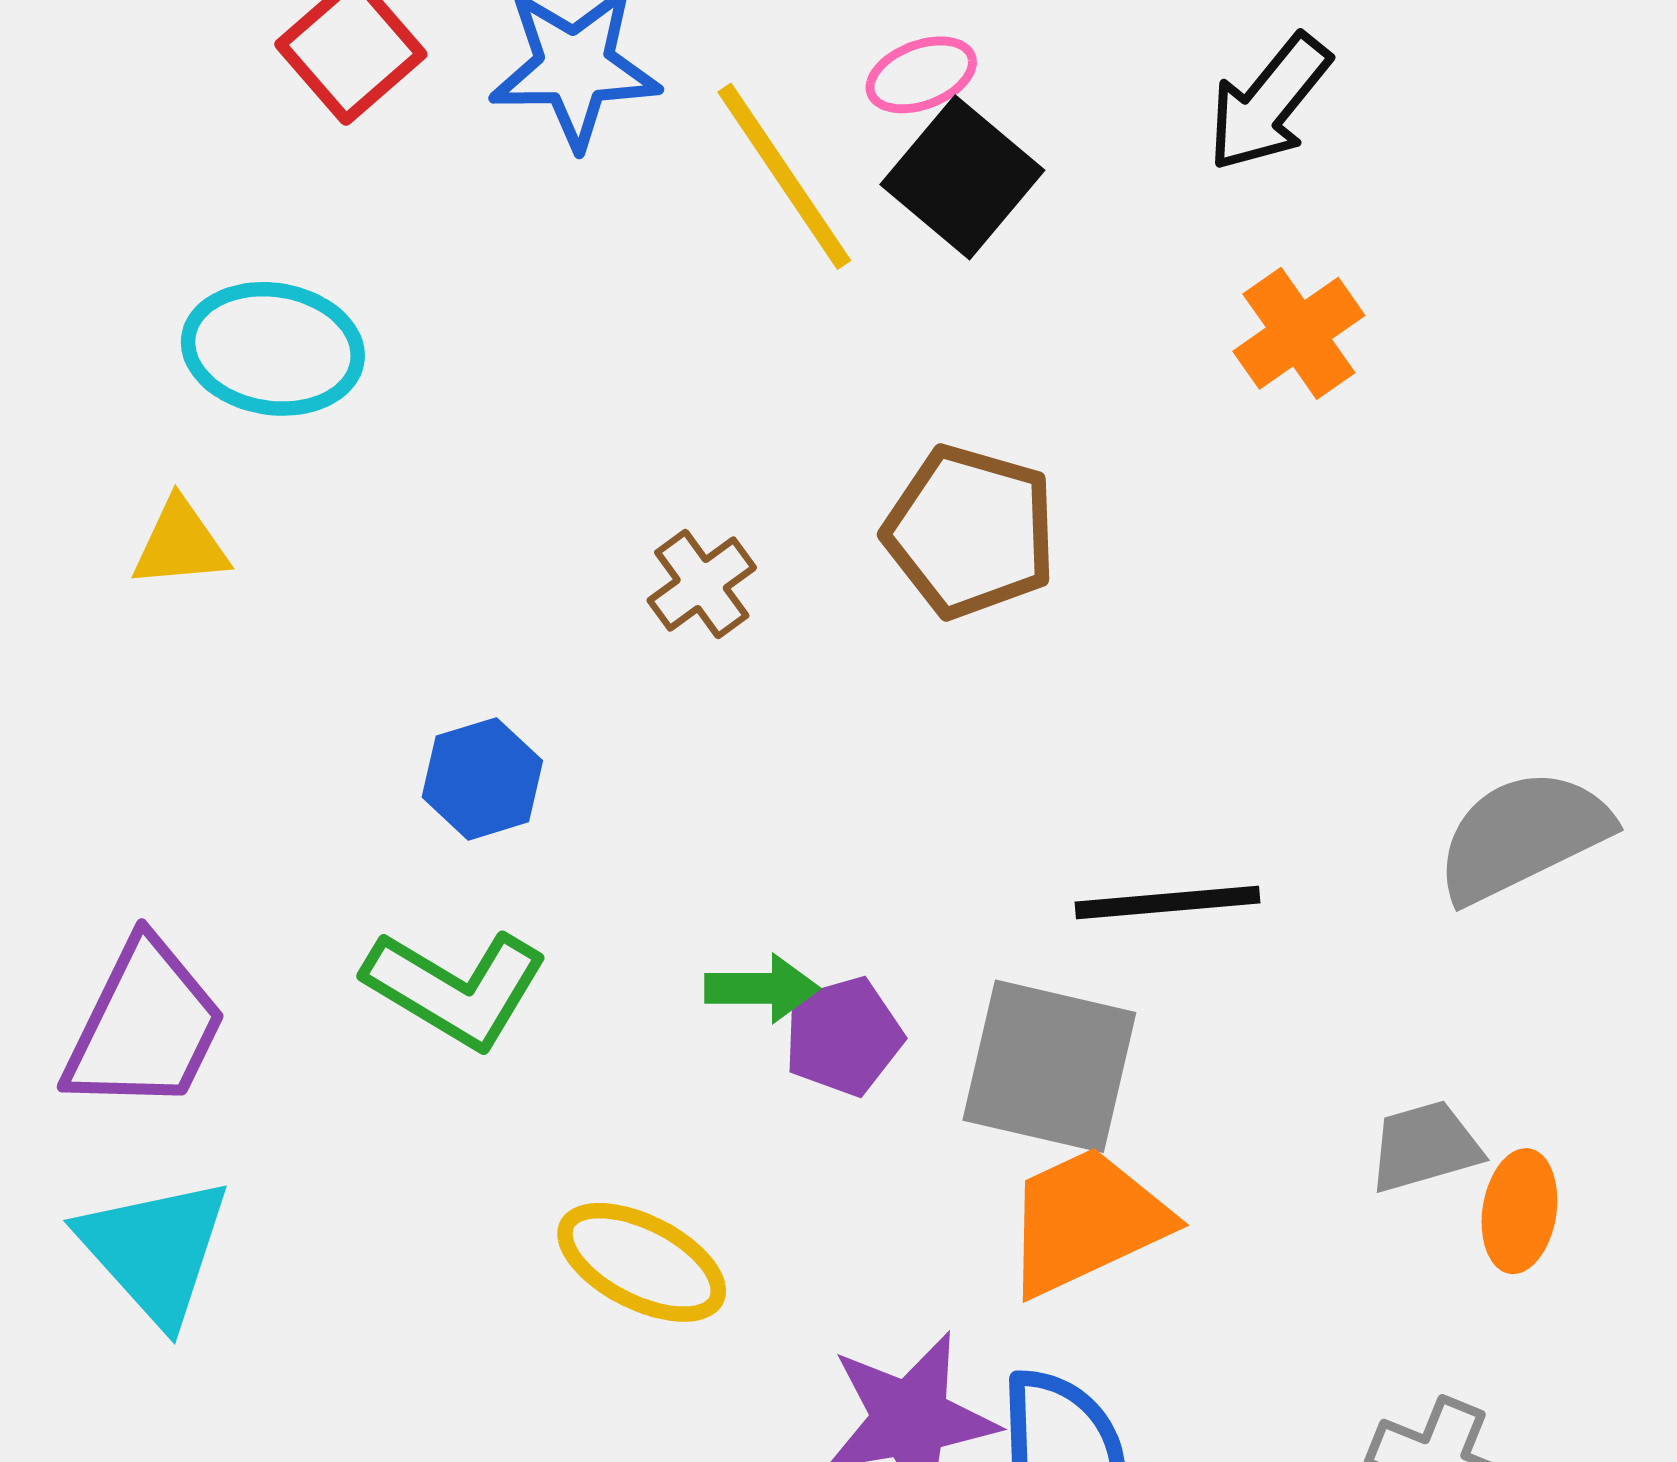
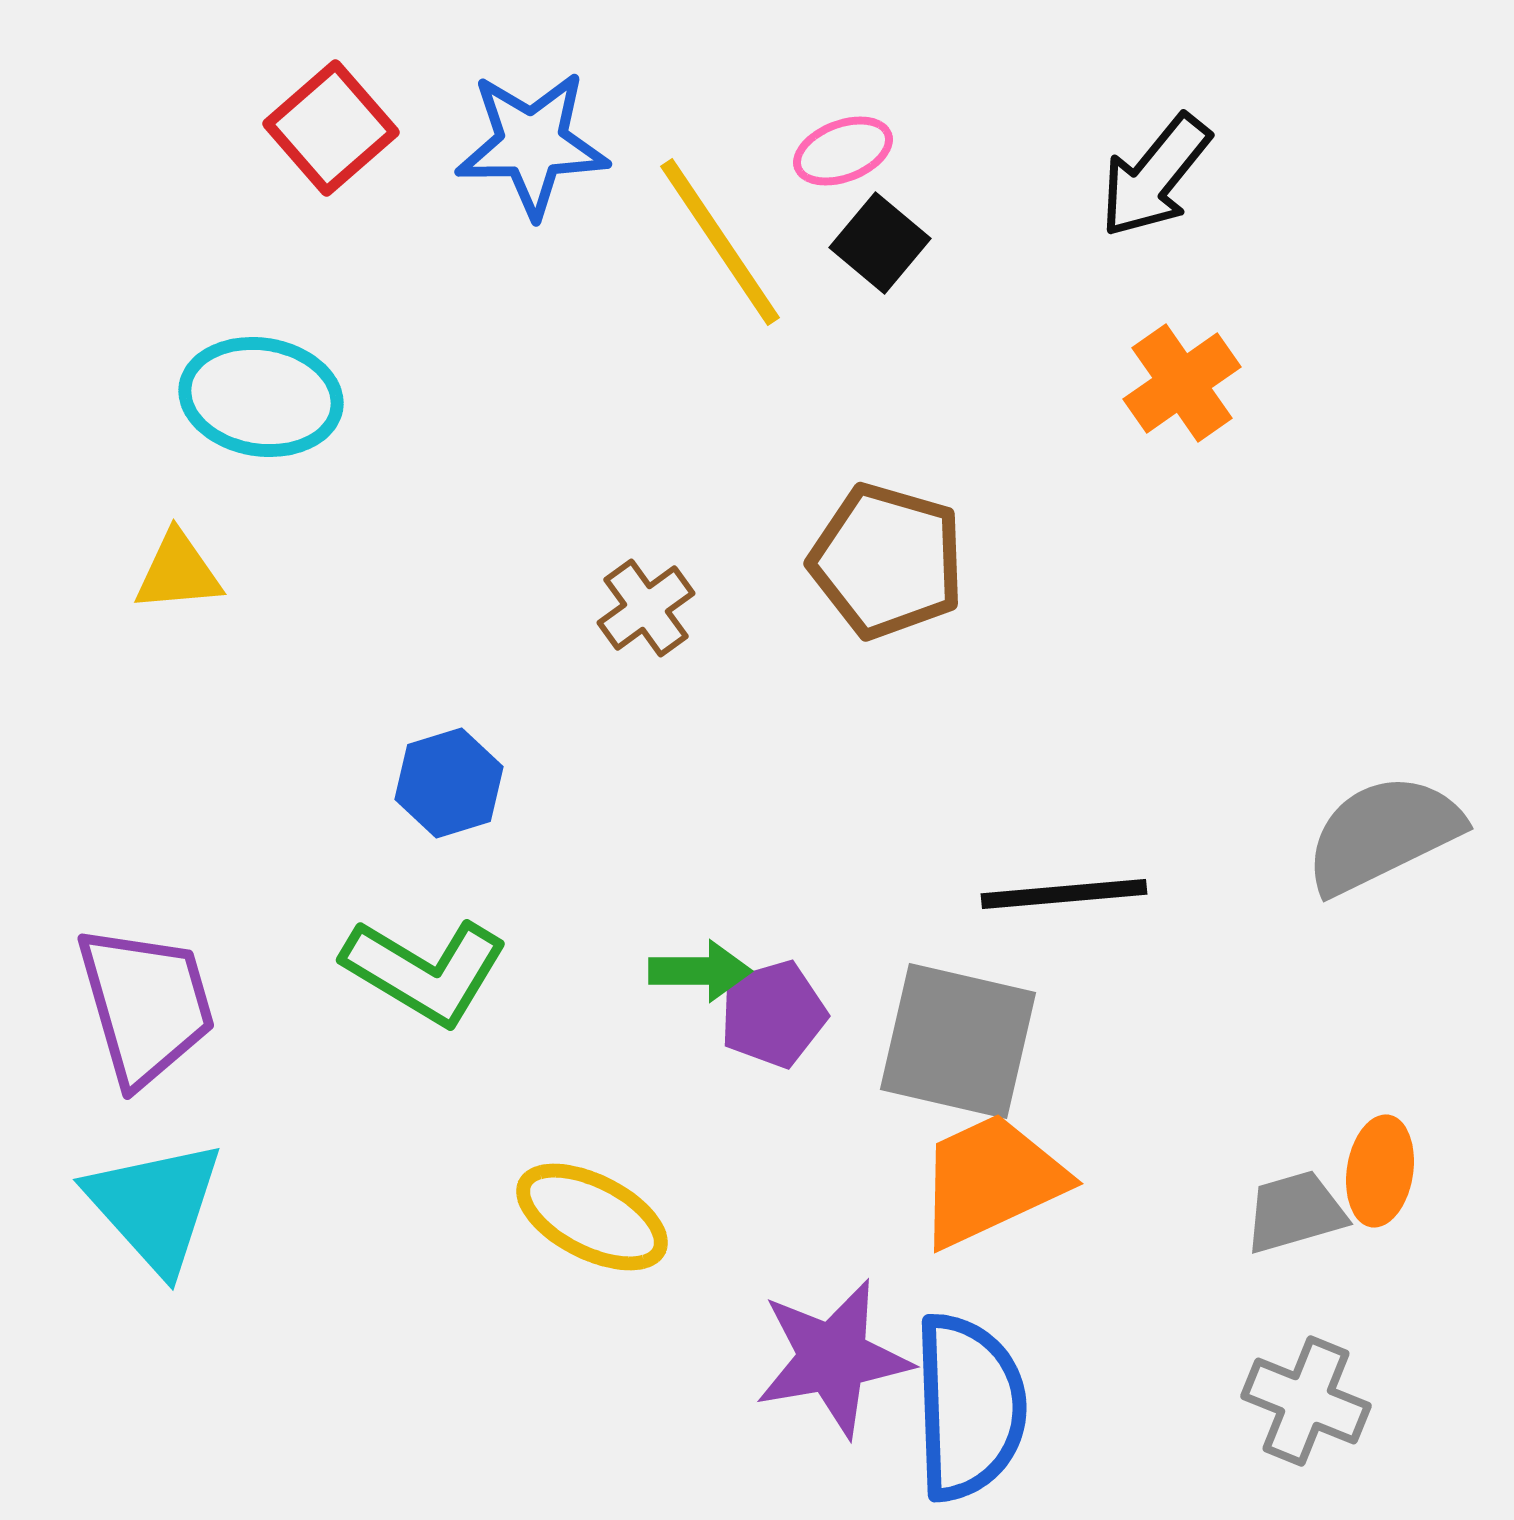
black square: (962, 177) -> (880, 243), size x0.7
purple trapezoid: (145, 1026) -> (146, 1005), turned -42
gray trapezoid: (1425, 1147) -> (1295, 1212), moved

